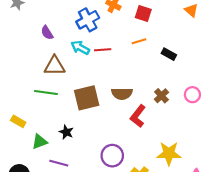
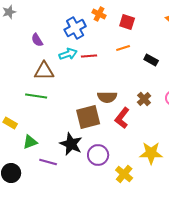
cyan arrow: (80, 48) -> (68, 54), turned 132
brown square: (87, 98) -> (88, 117), moved
black star: (66, 132) -> (71, 144), moved, size x1.6

